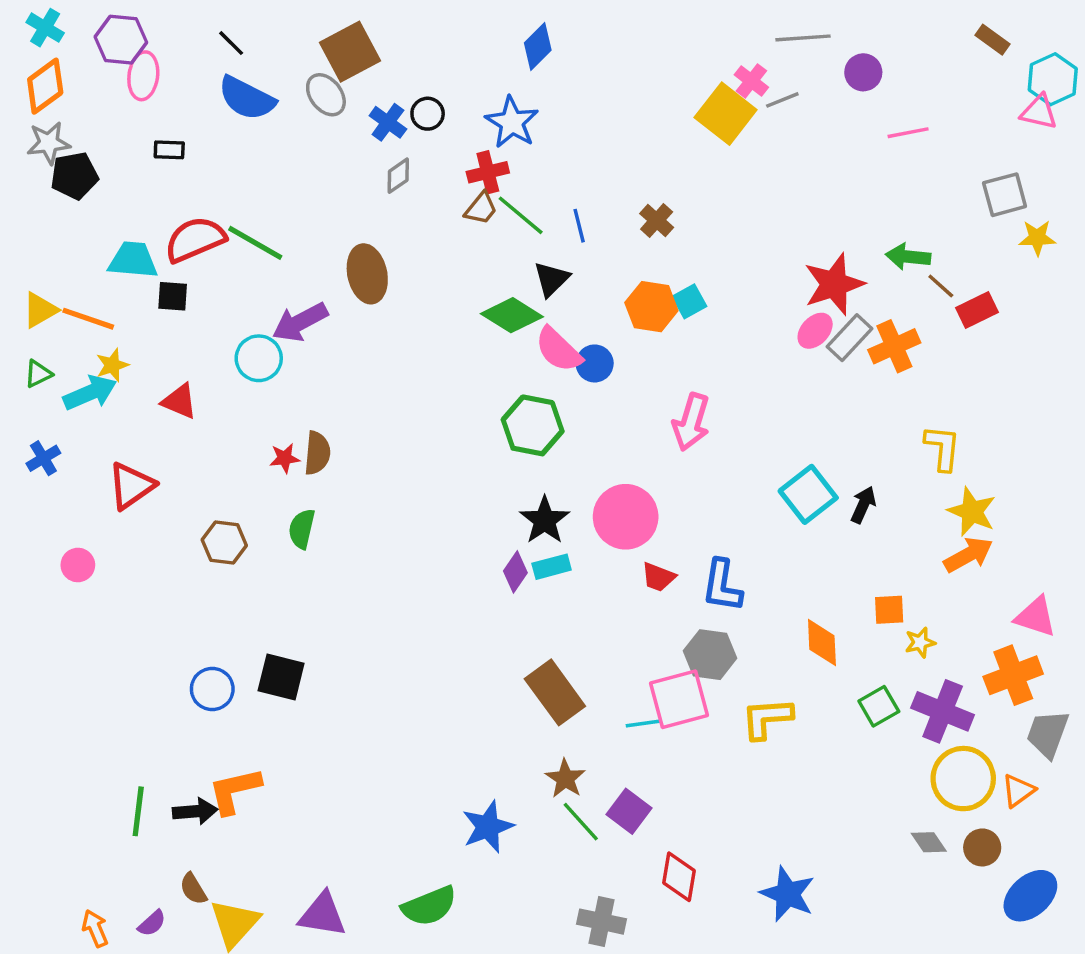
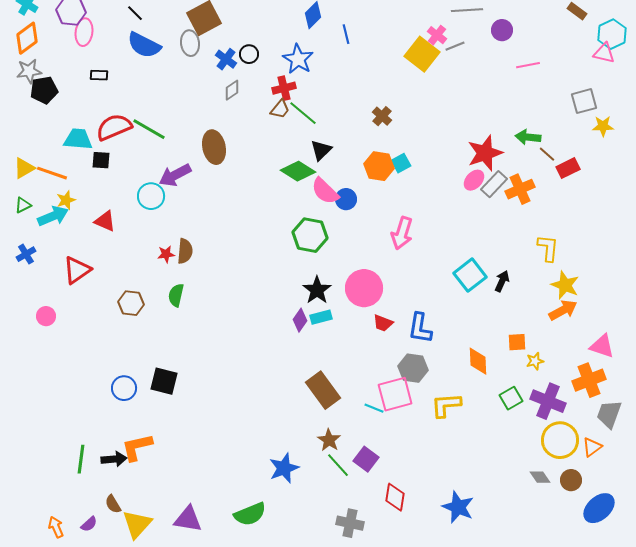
gray ellipse: (326, 95) -> (190, 43), turned 30
blue line: (579, 226) -> (346, 34), moved
cyan line: (643, 723) -> (374, 408), turned 30

